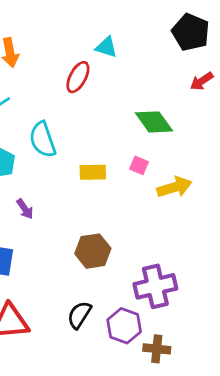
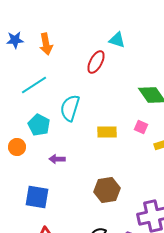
cyan semicircle: (43, 140) -> (70, 108), turned 36
purple arrow: (25, 209) -> (57, 159), turned 126

